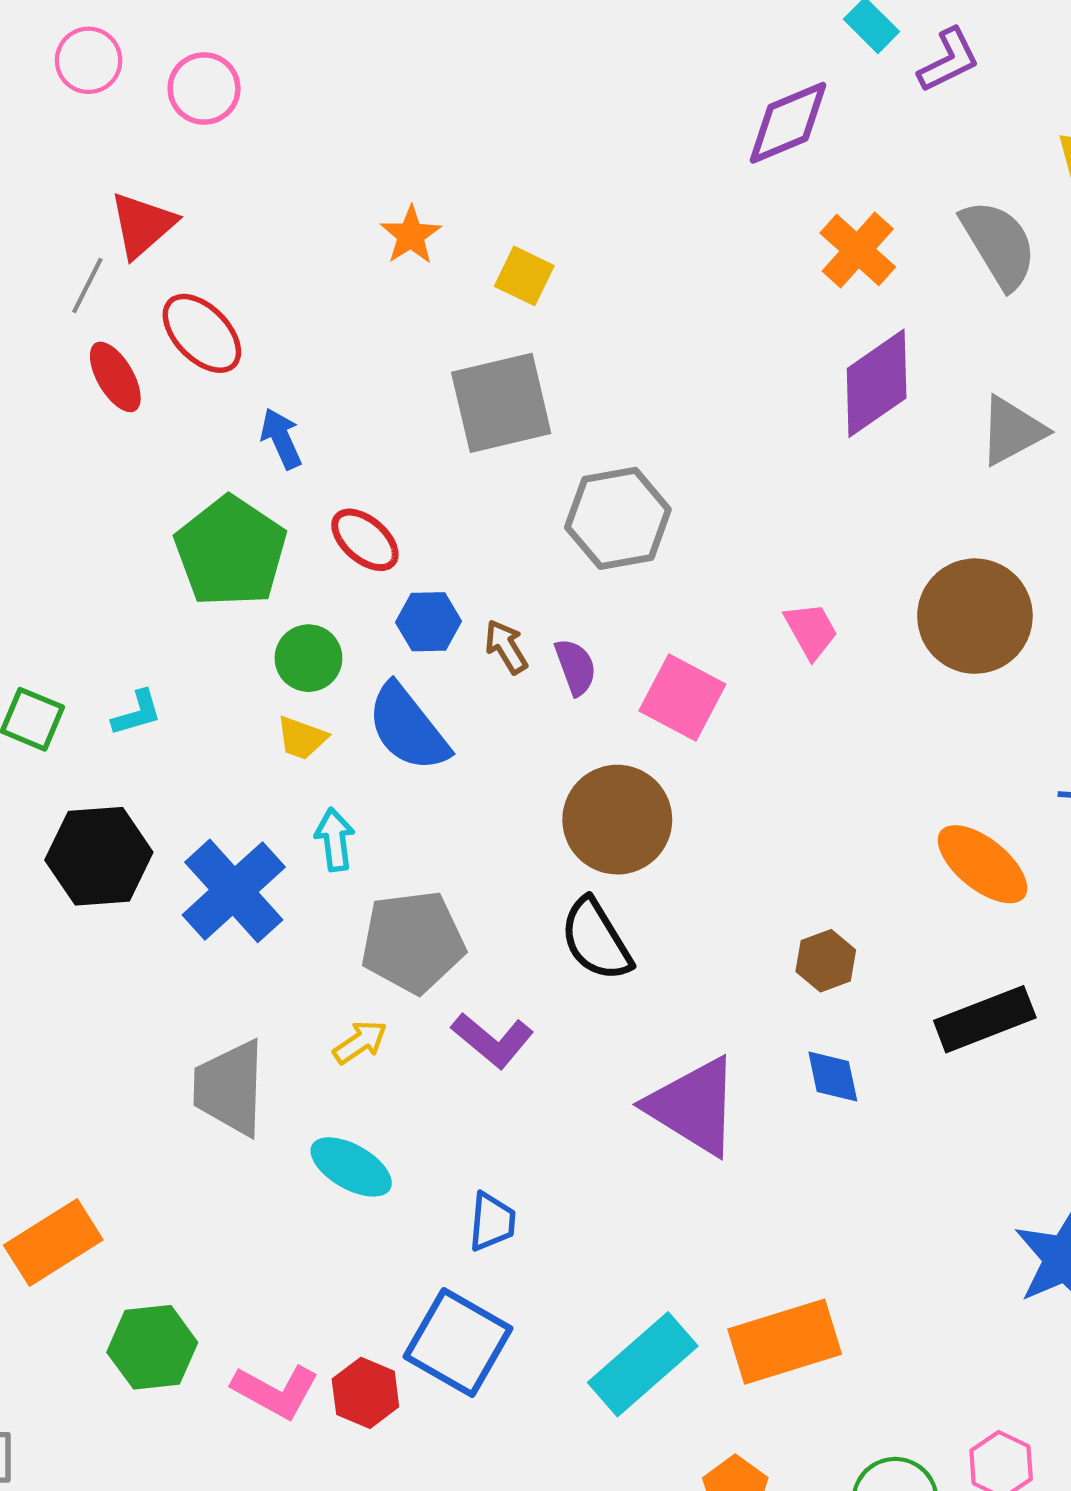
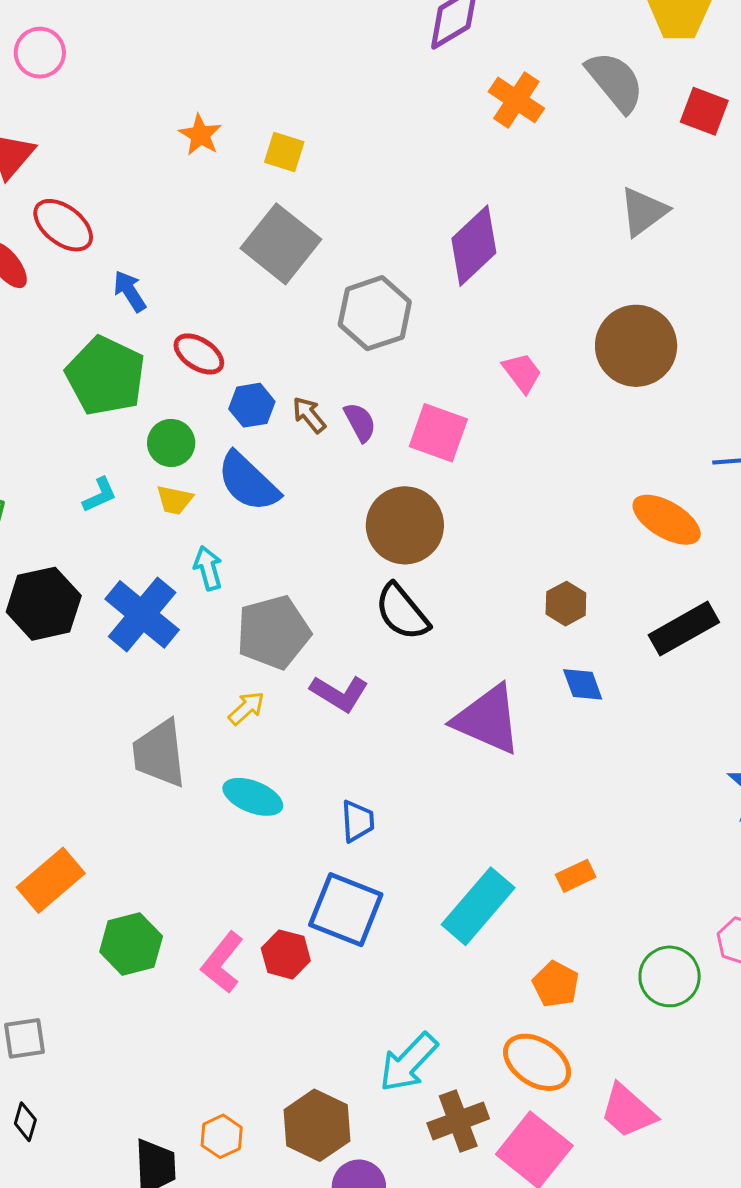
purple diamond: (877, 383) -> (474, 246), moved
gray square: (501, 403) -> (281, 244), turned -30
cyan L-shape: (137, 713) -> (100, 495), moved
orange rectangle: (785, 1342) -> (576, 876), size x0.5
pink L-shape: (275, 1391) -> (222, 962), turned 108

